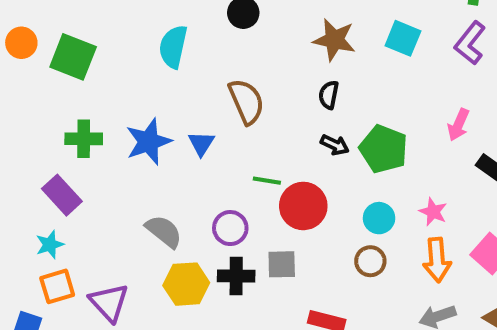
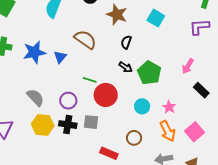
cyan square: (403, 38) -> (156, 18), moved
brown star: (334, 40) -> (117, 15), moved
purple L-shape: (470, 43) -> (199, 27), turned 40
brown semicircle: (246, 101) -> (85, 40), turned -40
orange arrow: (437, 260) -> (168, 131), turned -30
brown circle: (370, 261) -> (134, 138), moved

